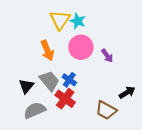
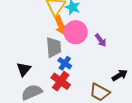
orange arrow: (47, 50) -> (61, 25), moved
gray trapezoid: (49, 81) -> (54, 47), moved, turned 35

